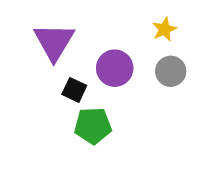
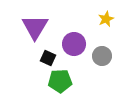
gray circle: (171, 71) -> (102, 56), moved

